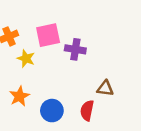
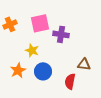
yellow star: (26, 59) -> (32, 50), moved
blue circle: (52, 111) -> (43, 71), moved

